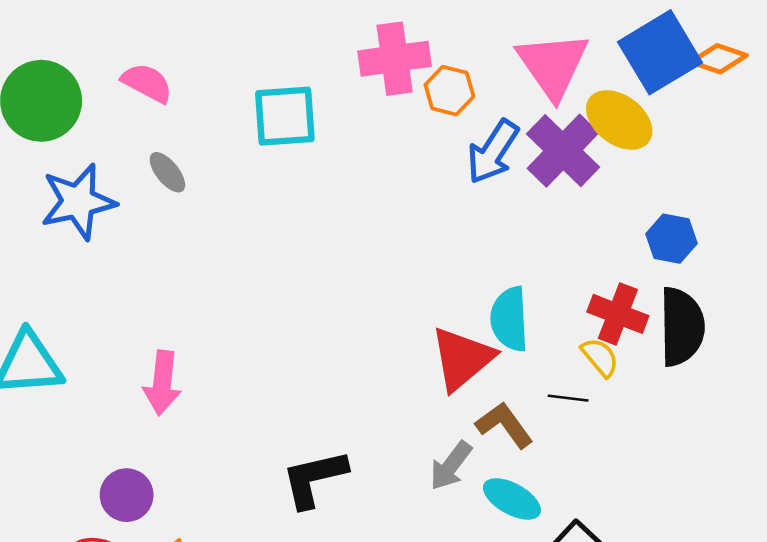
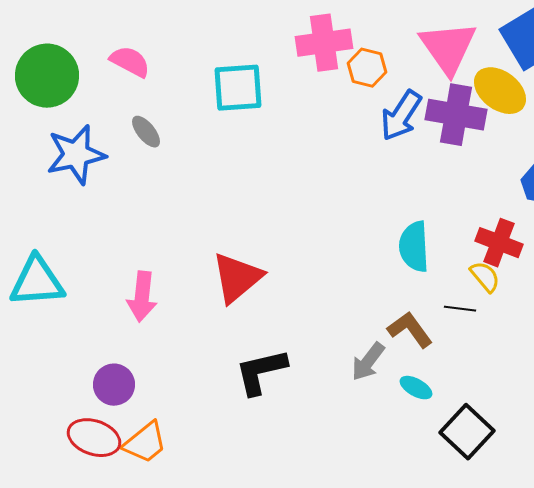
purple cross: (563, 151) -> (456, 115), turned -34
red triangle: (462, 359) -> (237, 278), moved
cyan ellipse: (512, 499) -> (416, 388), size x0.7

